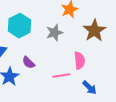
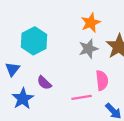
gray star: (54, 33) -> (88, 49), moved

